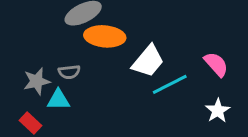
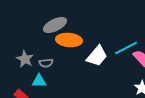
gray star: (37, 81) -> (25, 59), moved, turned -30
cyan line: (170, 84) -> (126, 48), moved

